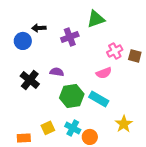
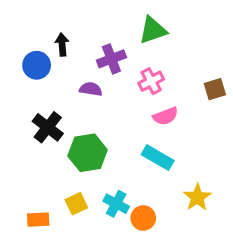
black arrow: (39, 28) -> (62, 45), turned 88
pink cross: (115, 51) -> (151, 81), moved
brown square: (135, 56) -> (215, 89), turned -32
purple semicircle: (57, 72) -> (91, 89), moved
green hexagon: (72, 96) -> (88, 153), moved

